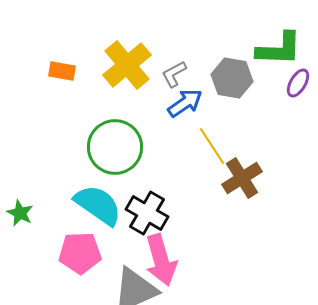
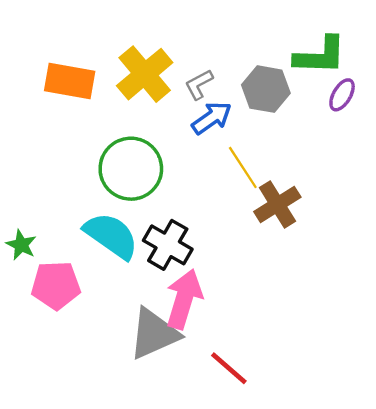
orange rectangle: (62, 71) -> (70, 81), size x1.6
pink pentagon: (80, 253) -> (56, 285), moved
pink arrow: (161, 260) -> (184, 299), turned -147

